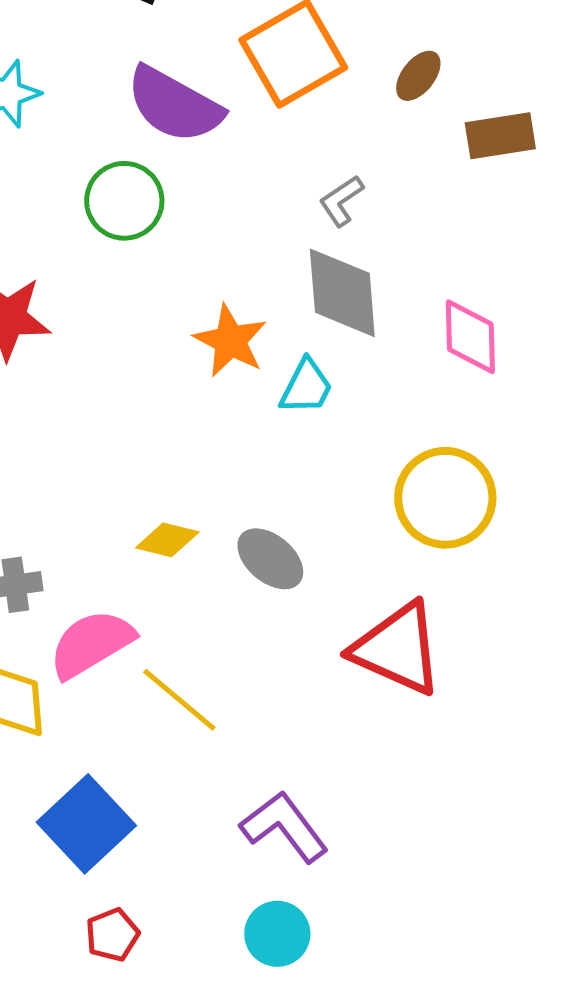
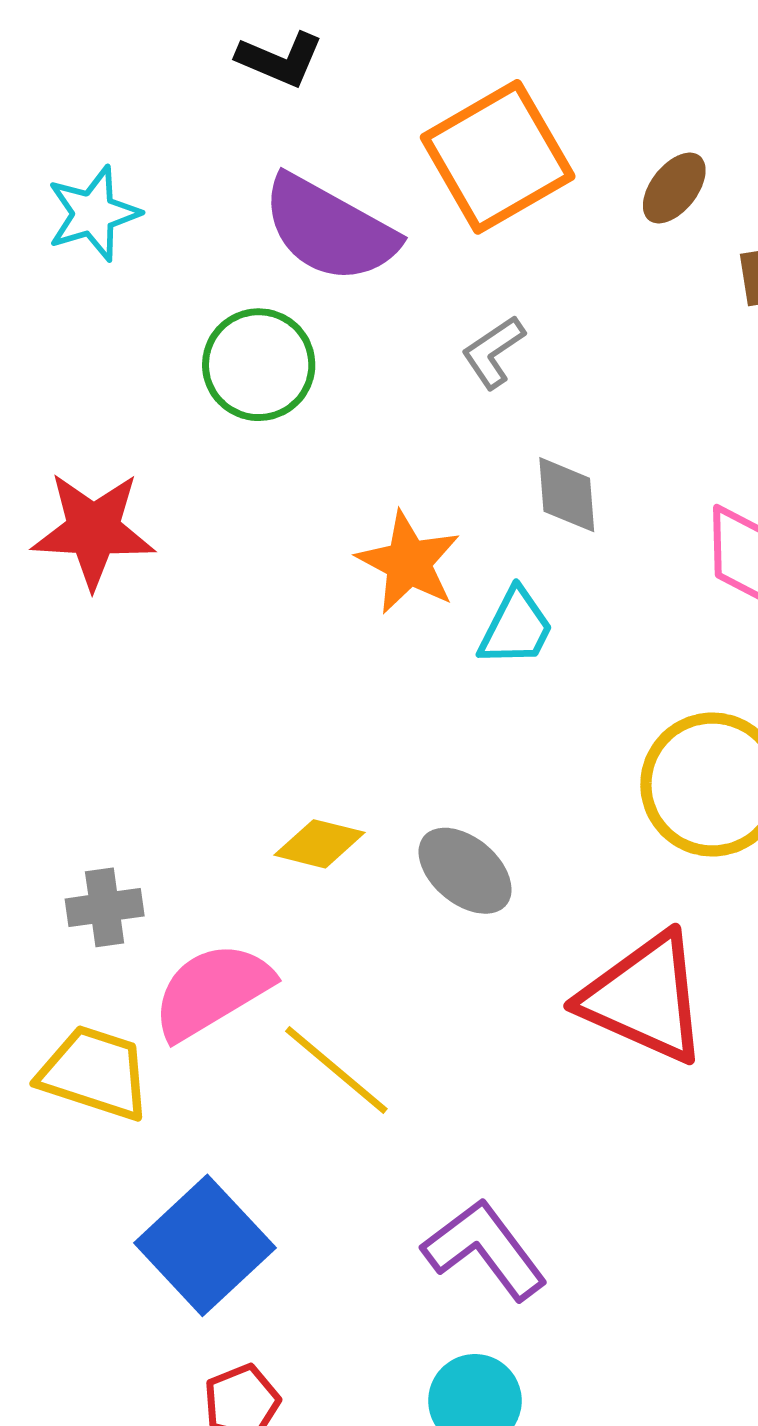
gray L-shape: (341, 201) -> (493, 352), moved
gray diamond: (342, 293) -> (567, 495), size x0.6

